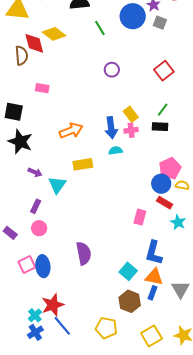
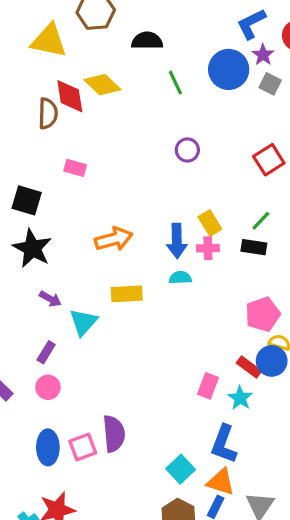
blue circle: (161, 184) -> (272, 361), moved
cyan star: (178, 222) -> (240, 398), moved
pink square: (27, 264) -> (83, 447), moved

